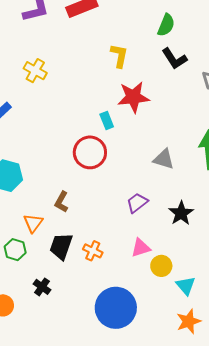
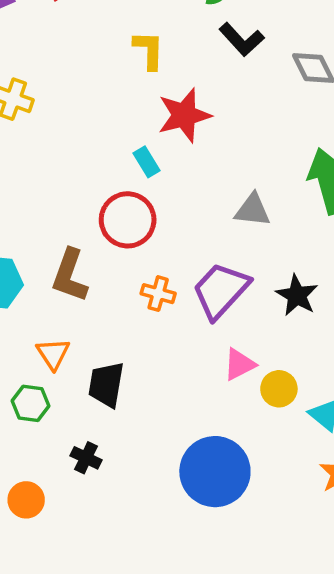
brown L-shape: (62, 202) -> (70, 275), moved, size x1.5
purple trapezoid: (137, 203) -> (221, 290), size x1.6
orange cross: (93, 251) -> (158, 294), moved

